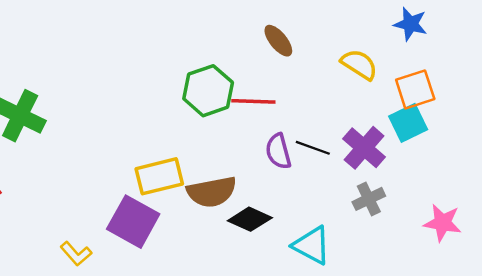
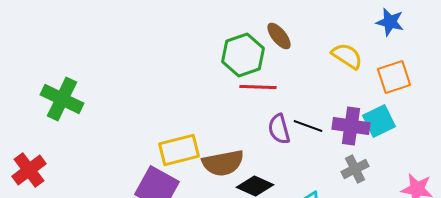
green hexagon: (208, 91) -> (243, 55), moved
cyan square: (408, 123) -> (379, 121), moved
purple cross: (364, 148) -> (351, 126), turned -33

